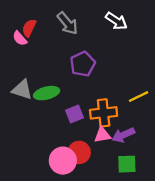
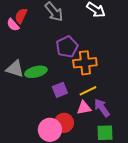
yellow line: (138, 97) -> (88, 91), moved
orange cross: (104, 113) -> (85, 63), moved
purple arrow: (123, 135) -> (102, 108), turned 78

